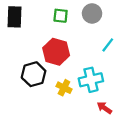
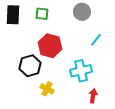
green square: (61, 16) -> (42, 14), moved
yellow cross: (64, 88) -> (47, 89), moved
red arrow: (104, 108) -> (93, 96), turned 64

